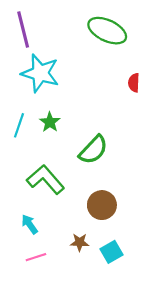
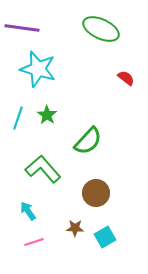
purple line: (23, 30) -> (22, 28), turned -68
red semicircle: (134, 83) -> (126, 78), turned 126

